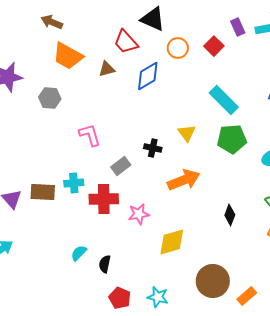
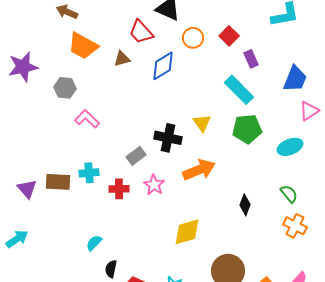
purple rectangle: (238, 27) -> (251, 59), moved
pink L-shape: (90, 135) -> (87, 119), moved, turned -30
black cross: (153, 148) -> (168, 138), size x1.5
red cross: (104, 199) -> (119, 189), size x0.7
pink star: (139, 214) -> (154, 185), moved, turned -30
black semicircle: (105, 264) -> (111, 269), moved

